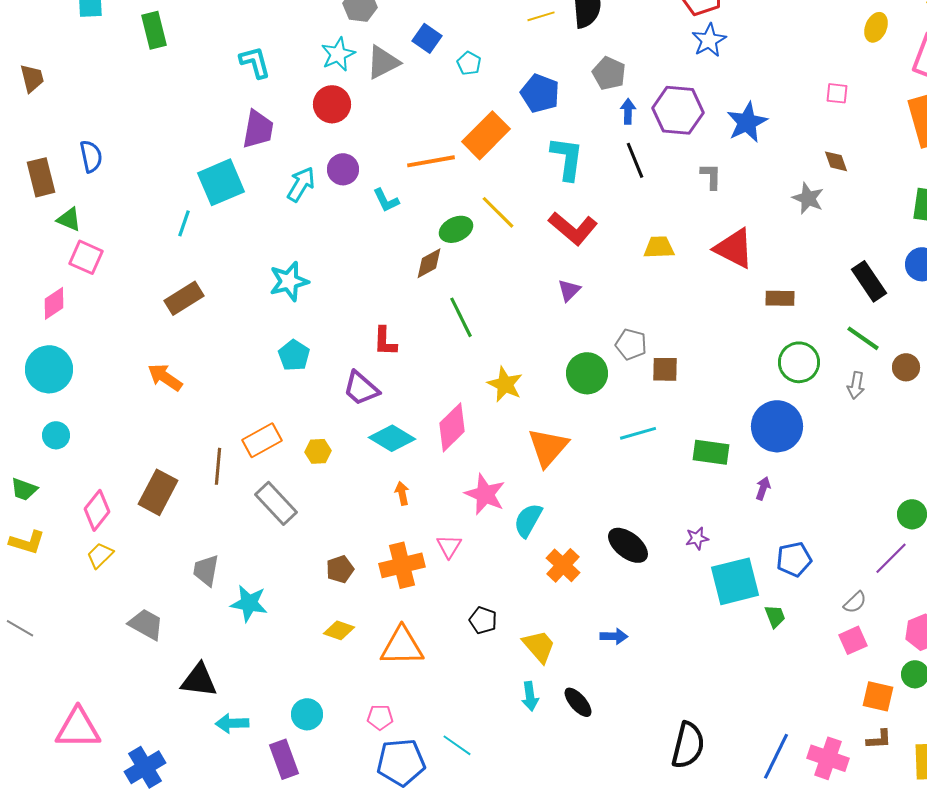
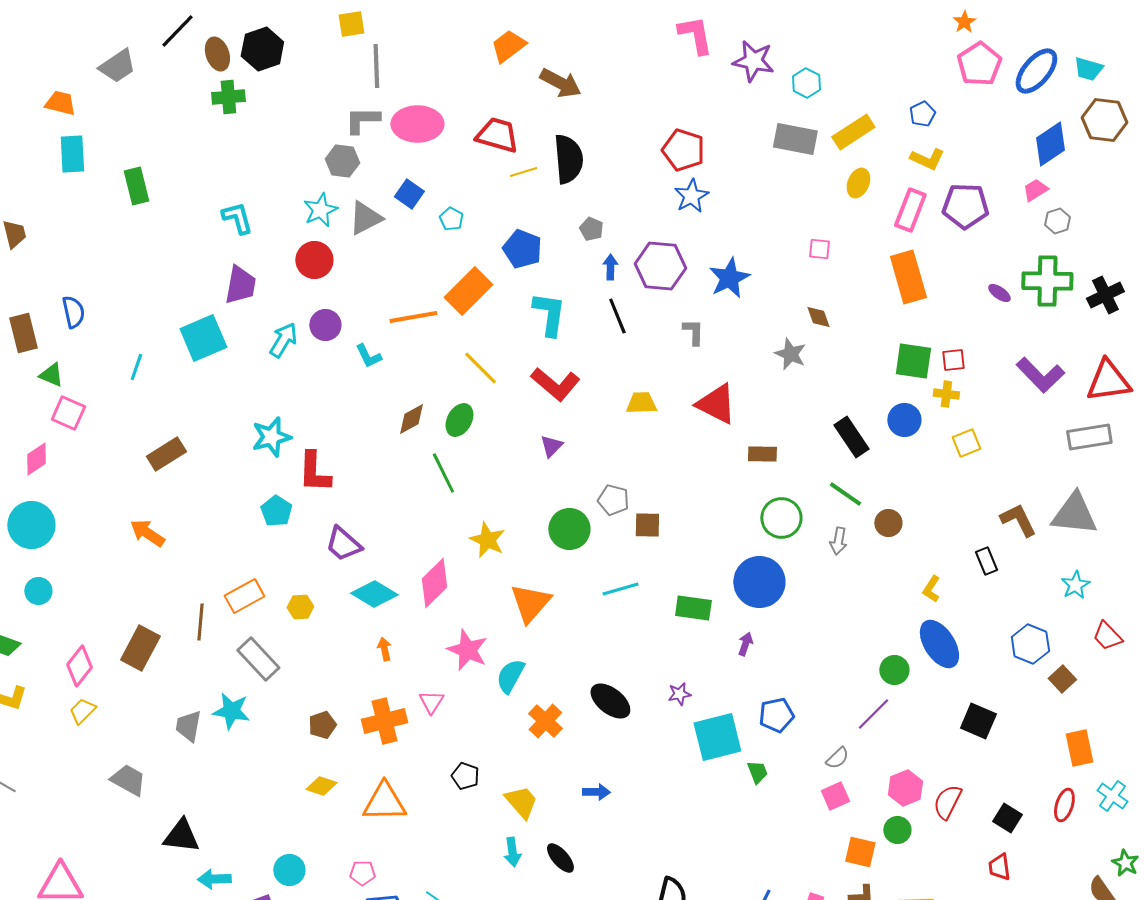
gray pentagon: (609, 73) -> (591, 229), size x0.7
cyan line: (184, 223) -> (136, 367), moved
green ellipse: (456, 229) -> (459, 420), moved, turned -36
red L-shape: (385, 341) -> (314, 472), moved, size x1.4
cyan star: (249, 603) -> (231, 711), moved

